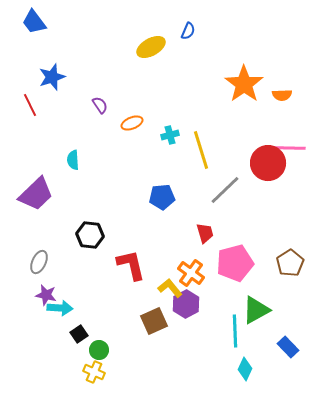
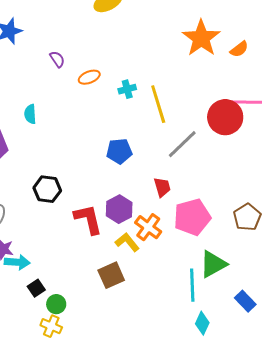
orange semicircle: (282, 95) -> (239, 49), turned -36
purple hexagon: (186, 304) -> (119, 209), moved

